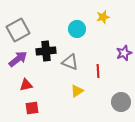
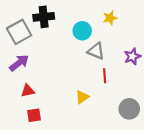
black cross: (46, 51) -> (44, 17), moved
gray triangle: (70, 62) -> (96, 51), moved

